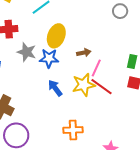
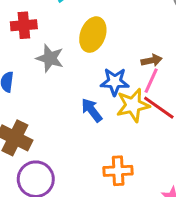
brown arrow: (84, 53) -> (152, 60), moved
blue star: (49, 58) -> (115, 82), moved

